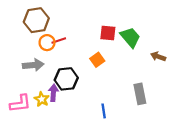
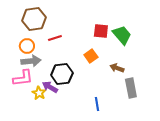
orange circle: (47, 43) -> (27, 46), moved
brown arrow: (158, 56) -> (117, 68), moved
purple arrow: (53, 93) -> (50, 87), turned -63
pink L-shape: (20, 103) -> (23, 78), moved

